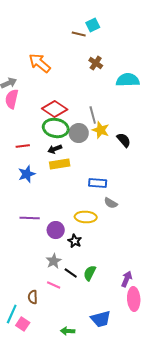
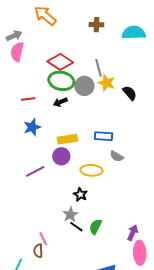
brown cross: (96, 63) -> (96, 25), moved, turned -32
yellow rectangle: (60, 164) -> (67, 139), moved
purple line: (30, 218) -> (35, 171), turned -30
purple circle: (56, 230) -> (61, 156), moved
gray star: (54, 261) -> (70, 215), moved
pink line: (54, 285) -> (43, 239), moved, turned 40

